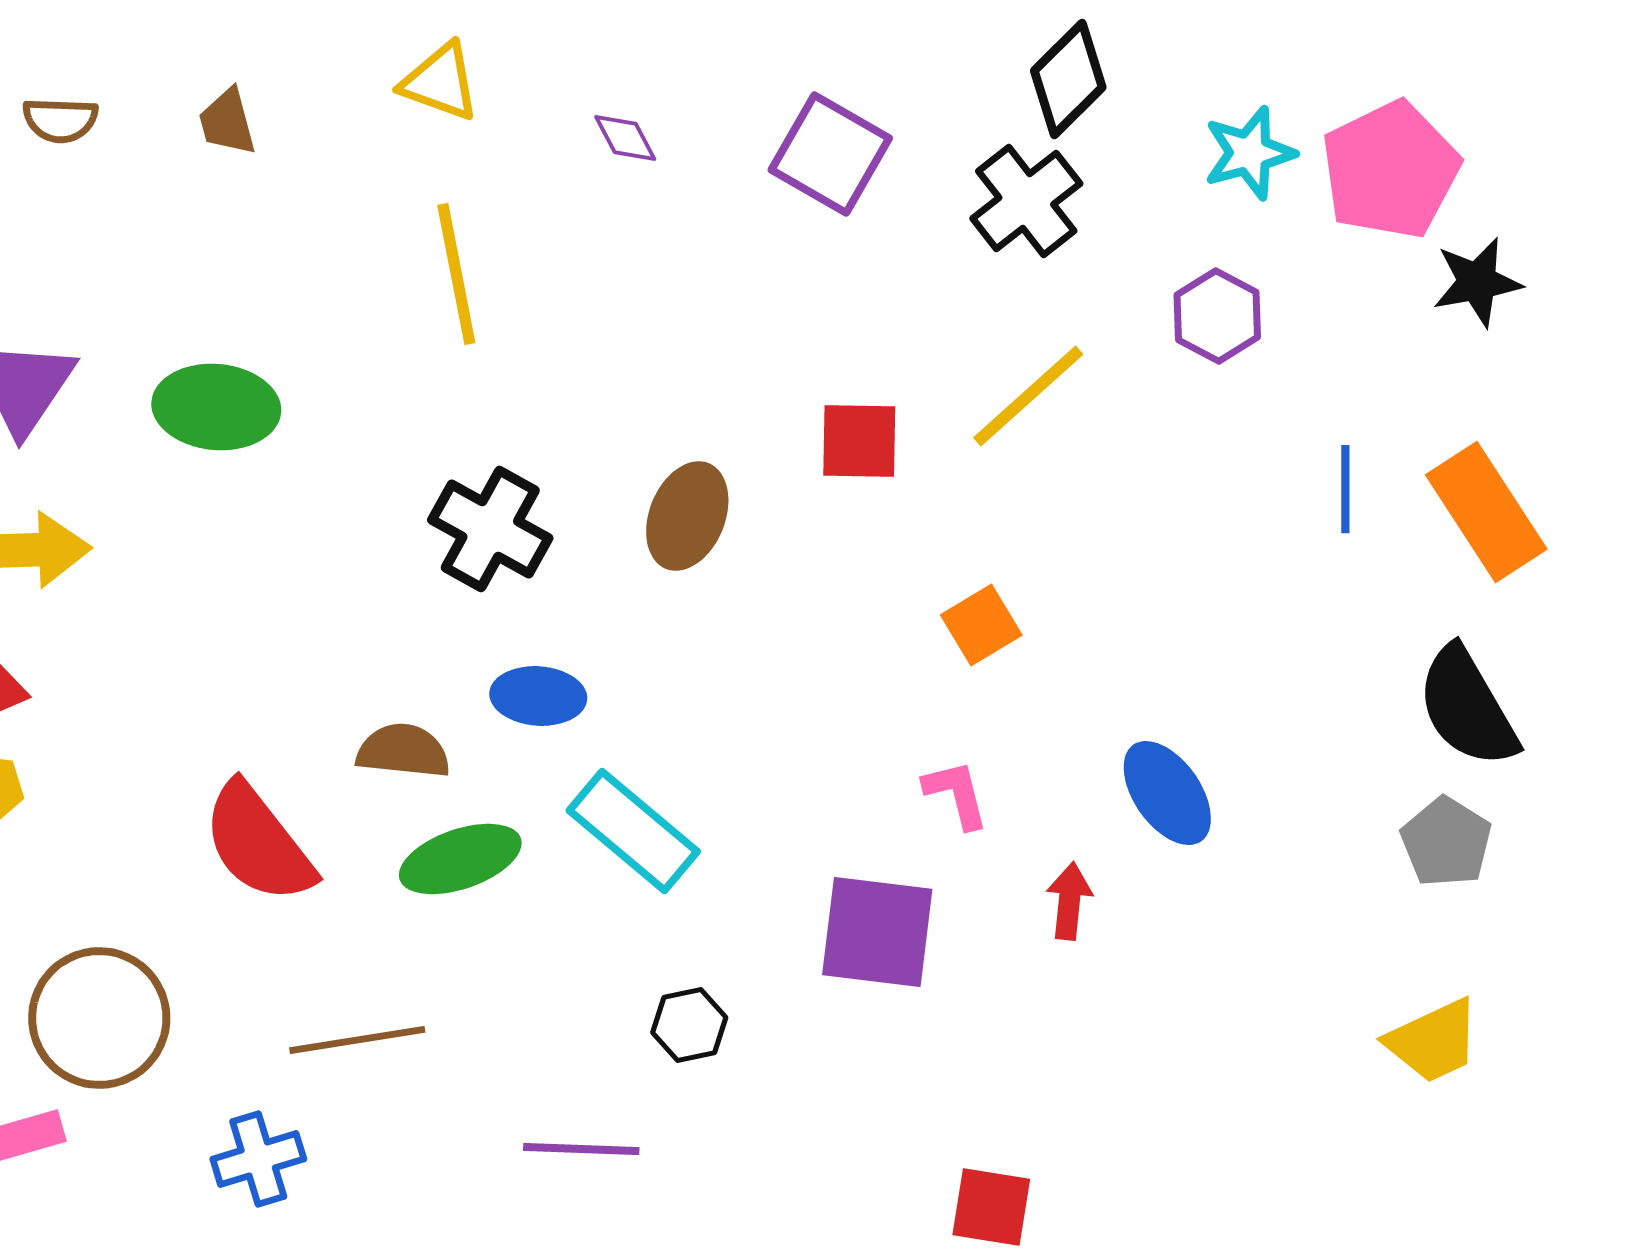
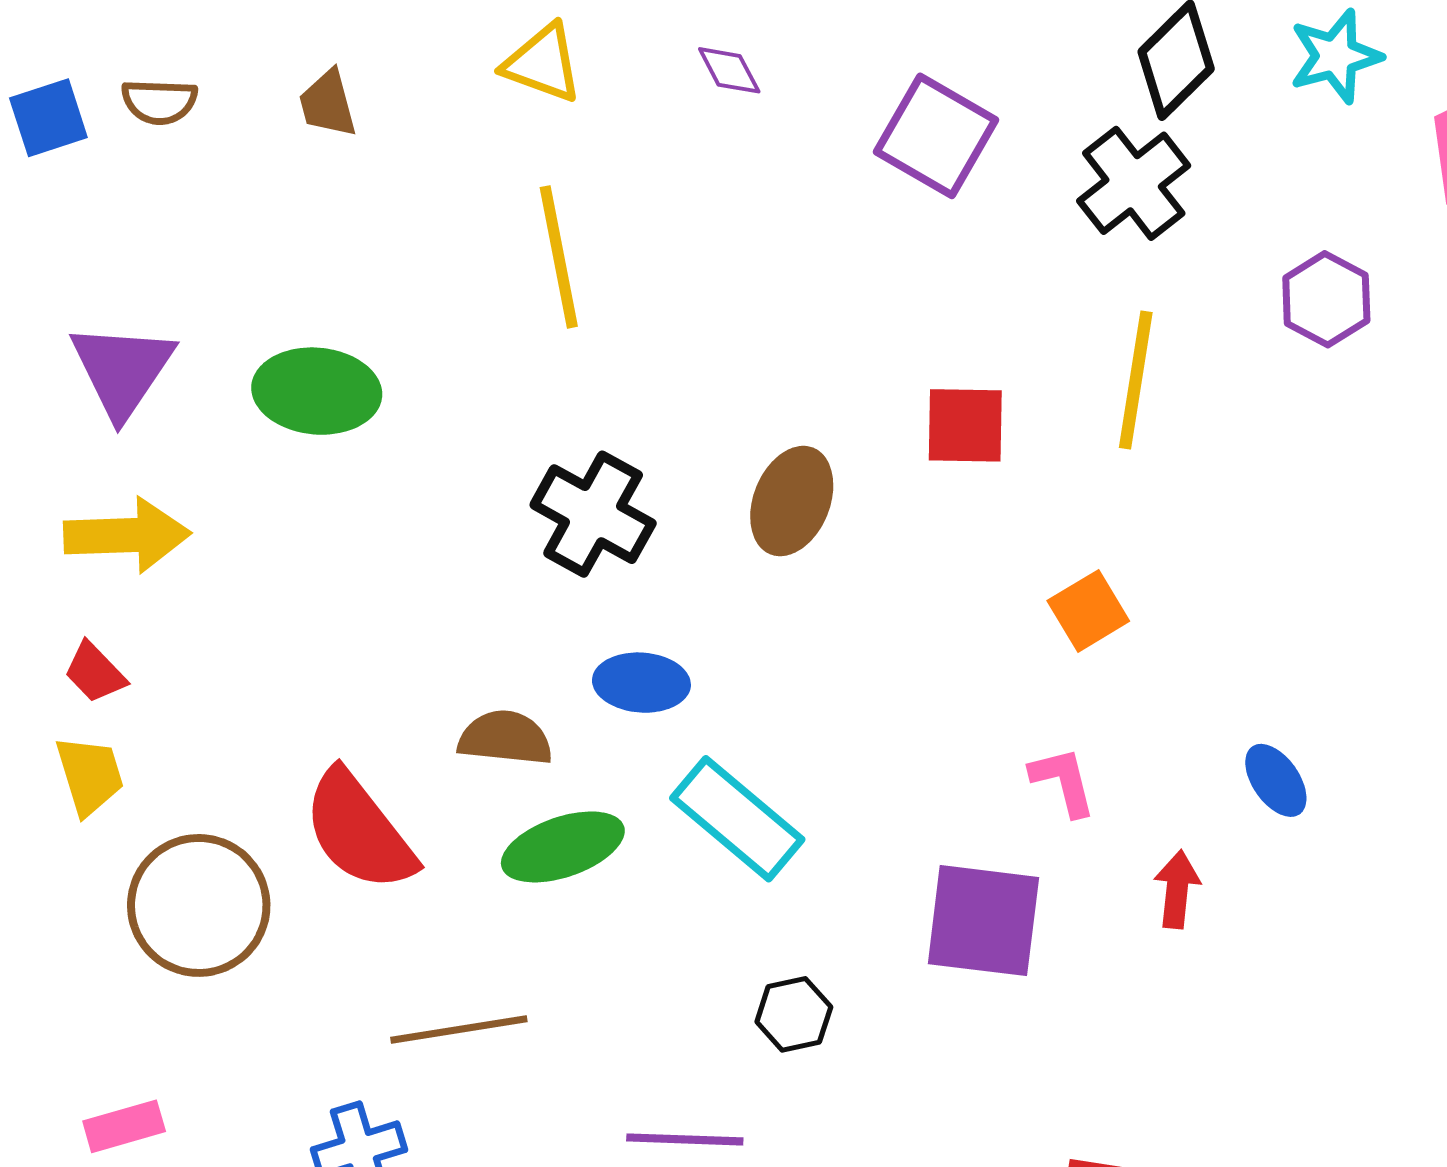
purple diamond: (625, 138) -> (729, 70), moved
cyan star: (1249, 153) -> (1335, 56), moved
yellow line: (1028, 396) -> (1136, 380), turned -39
blue ellipse: (1167, 793) -> (1276, 780), size x0.7
brown circle: (99, 1018) -> (199, 905), moved

